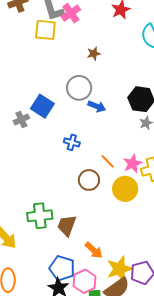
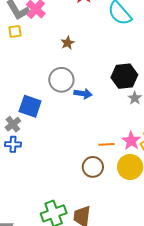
yellow square: (45, 30) -> (15, 31), size x0.6
blue cross: (72, 142) -> (13, 144), moved
orange line: (108, 161) -> (107, 144), turned -35

